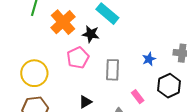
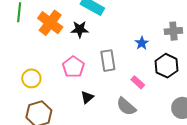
pink pentagon: (78, 58) -> (73, 67), moved
yellow circle: (34, 73) -> (31, 78), size x0.7

